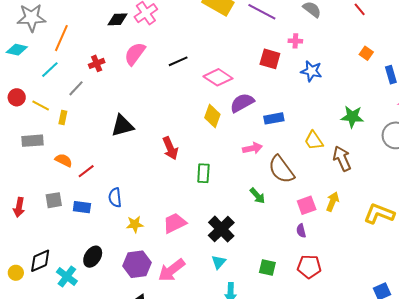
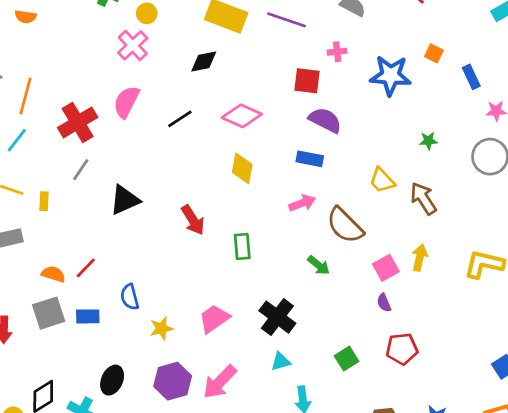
black diamond: (117, 19) -> (204, 61), moved
black line: (178, 61) -> (180, 119), moved
red cross: (97, 63) -> (78, 122), size x1.8
blue star: (311, 71) -> (391, 75), moved, size x1.4
gray line: (76, 88) -> (81, 170), moved
purple semicircle: (242, 103) -> (325, 120), moved, turned 65
green star: (352, 117) -> (428, 141), size x0.6
blue rectangle: (274, 118) -> (310, 159), moved, turned 30
orange semicircle: (64, 160) -> (53, 274), moved
gray square: (54, 200) -> (49, 313), size x1.4
cyan triangle: (219, 262) -> (281, 361), turned 42
green square: (267, 267) -> (347, 359), turned -36

